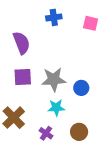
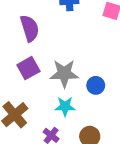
purple square: (23, 77) -> (28, 68), turned -30

